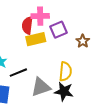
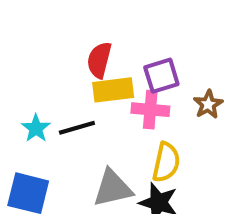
pink cross: (40, 16) -> (150, 110), moved
black line: (18, 73) -> (77, 128), moved

